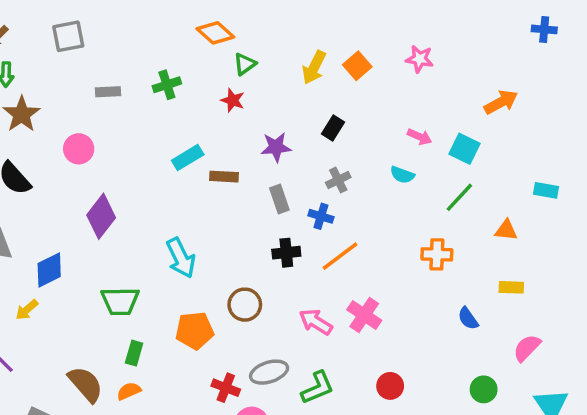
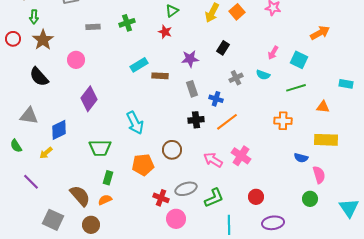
pink arrow: (420, 137) -> (273, 53), turned 96
gray cross: (338, 180) -> (236, 78), moved
green line: (459, 197) -> (296, 88), turned 30
yellow rectangle: (511, 287) -> (326, 140), size x1.6
blue semicircle: (468, 318) -> (301, 158), turned -40
pink semicircle: (527, 348) -> (319, 175), moved, turned 120

